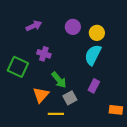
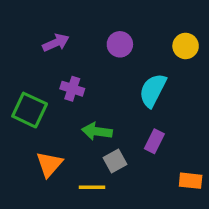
yellow circle: (97, 33) -> (186, 46), moved
green arrow: (59, 80) -> (97, 131), turned 138
orange triangle: (41, 95) -> (49, 164), moved

